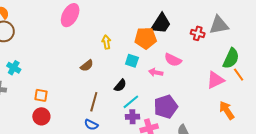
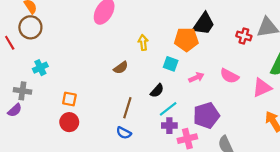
pink semicircle: (173, 60) -> (229, 76), moved
cyan cross: (14, 68) -> (40, 68), turned 32
pink arrow: (156, 72) -> (196, 77), turned 144

